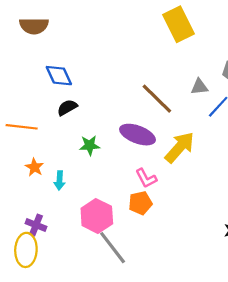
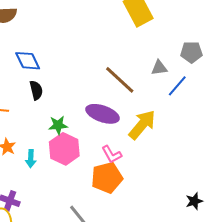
black semicircle: (67, 107) -> (36, 90), turned 108
orange pentagon: (140, 203) -> (107, 178), size x1.4
pink hexagon: (97, 216) -> (64, 149), moved

